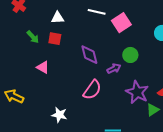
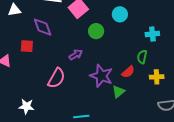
red square: (55, 39) -> (27, 46), moved
purple diamond: (89, 55) -> (43, 27), moved
green circle: (130, 55) -> (96, 31), moved

